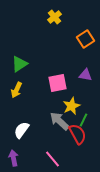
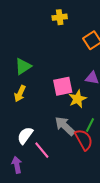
yellow cross: (55, 17) -> (60, 17), turned 32
yellow star: (72, 106) -> (77, 99), moved
pink line: (53, 159) -> (42, 150), moved

